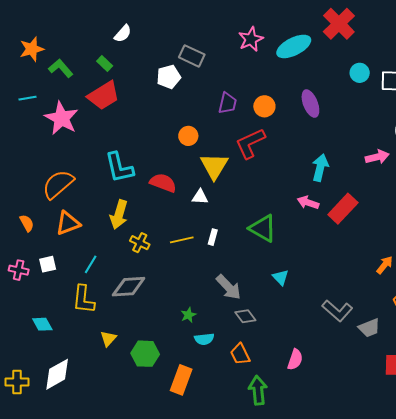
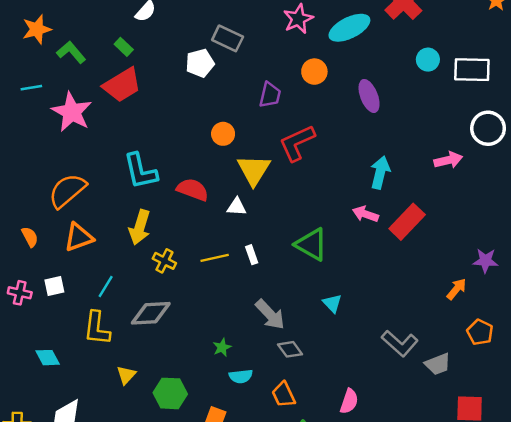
orange circle: (264, 106) -> (314, 72), moved
white rectangle: (213, 237) -> (252, 255), turned -35

